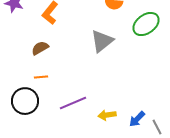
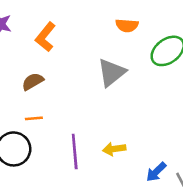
purple line: (73, 103) -> (75, 152), turned -72
yellow arrow: (107, 115) -> (114, 149), moved

